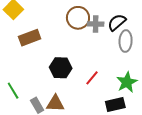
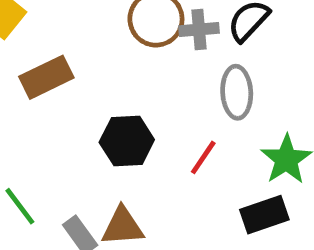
gray ellipse: (126, 41) -> (237, 92), moved

